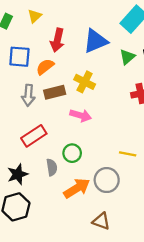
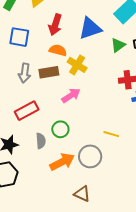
orange semicircle: (45, 67) -> (58, 50), moved, turned 48
pink arrow: (81, 115) -> (71, 95), turned -54

